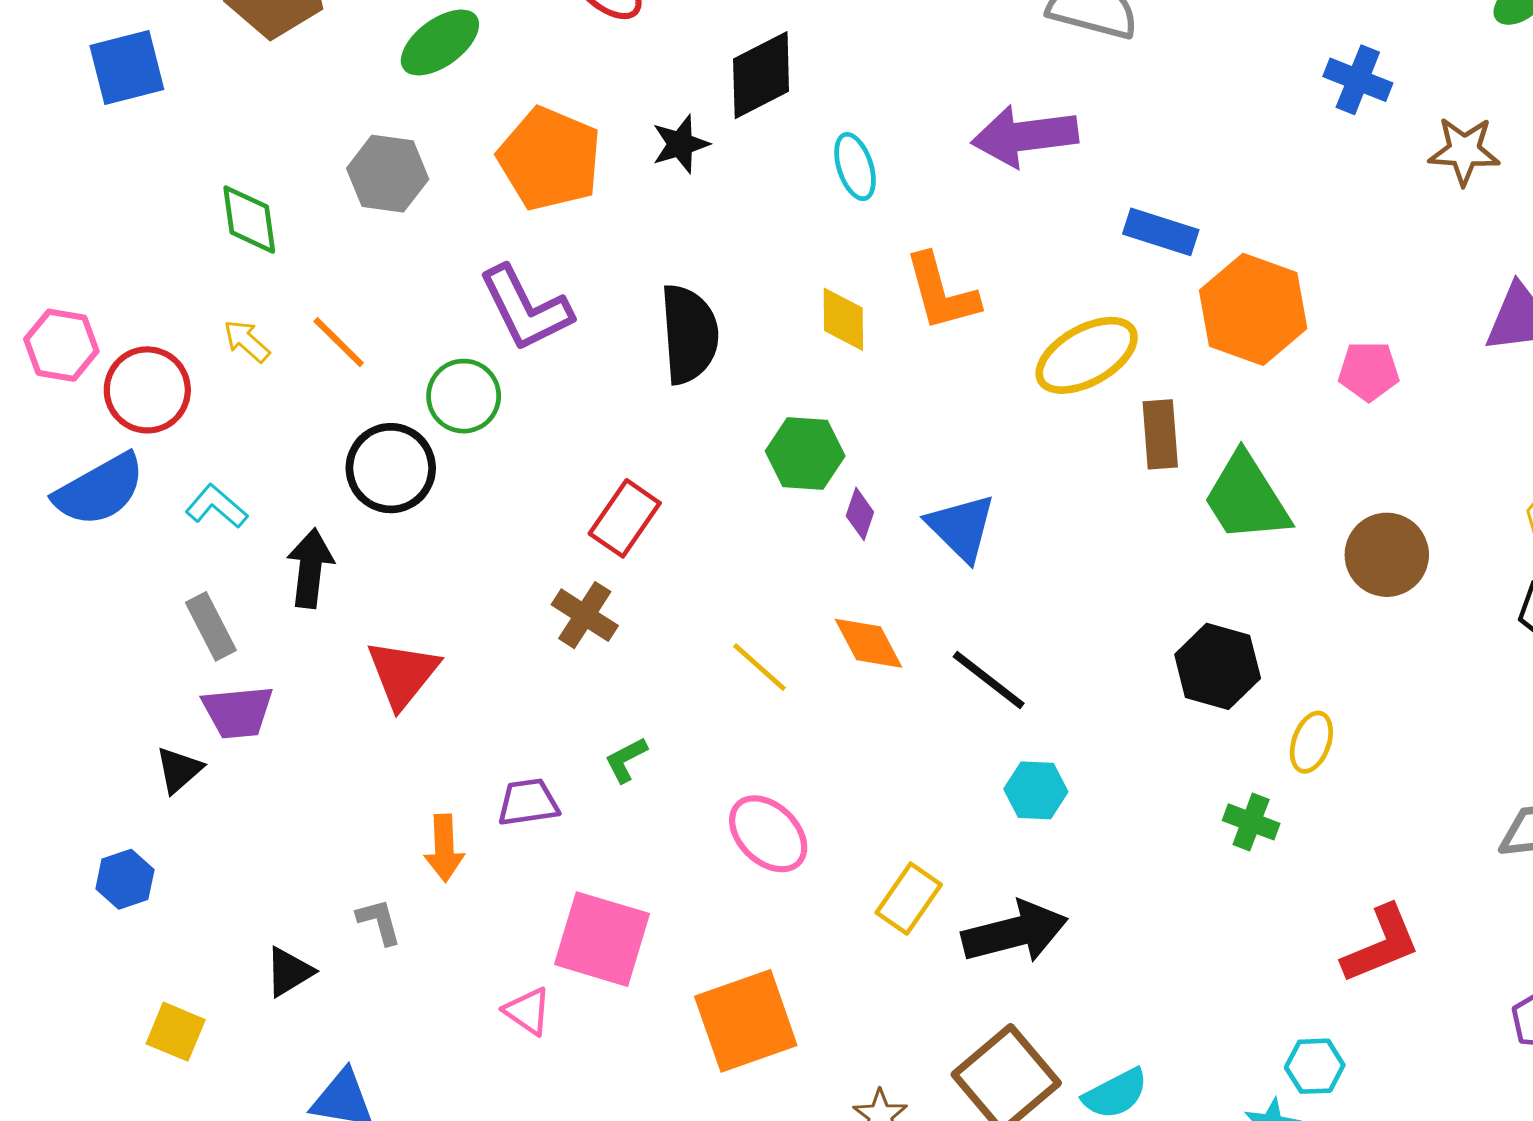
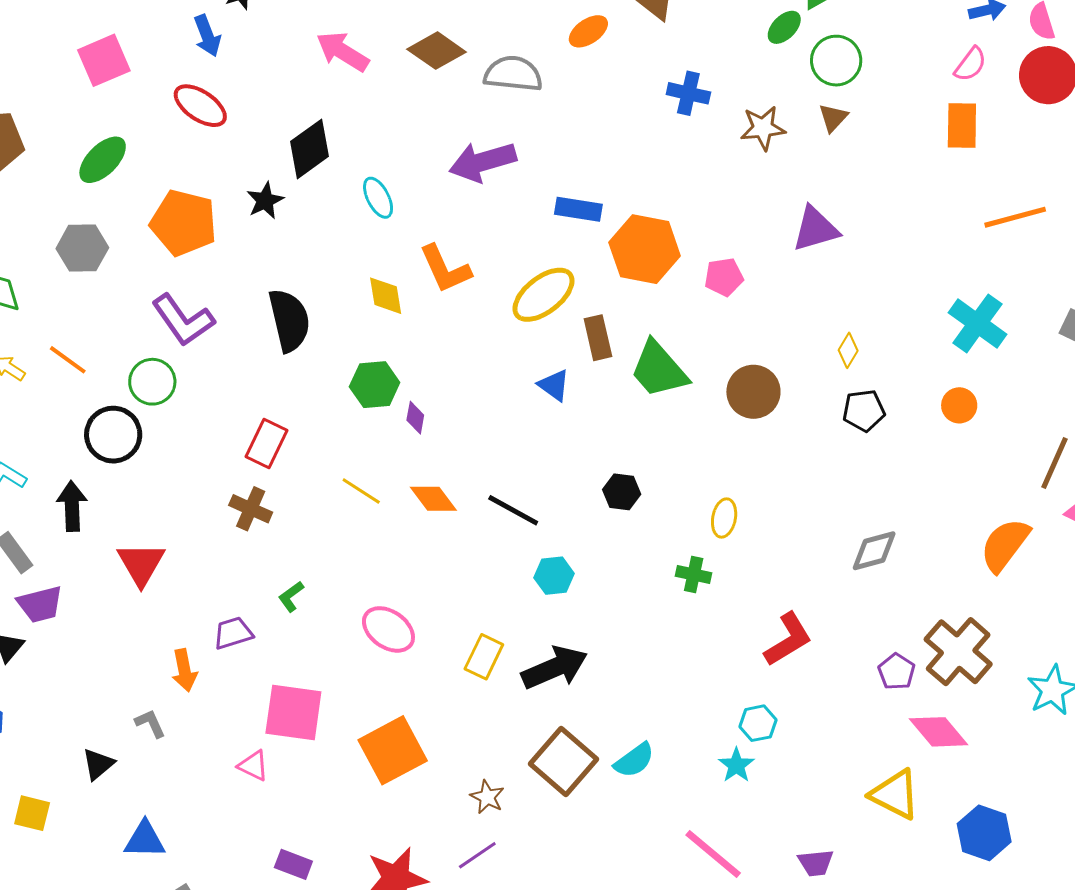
blue triangle: (961, 527) -> (554, 385), moved, size x0.7
black hexagon: (1218, 666) -> (622, 492), moved, size x0.7
yellow line: (760, 667) -> (361, 491), moved

